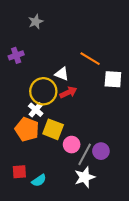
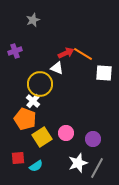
red arrow: (68, 92) -> (66, 53), moved
yellow square: (53, 129) -> (42, 137), moved, turned 36
gray line: (85, 154) -> (97, 168), moved

